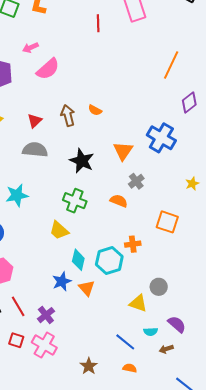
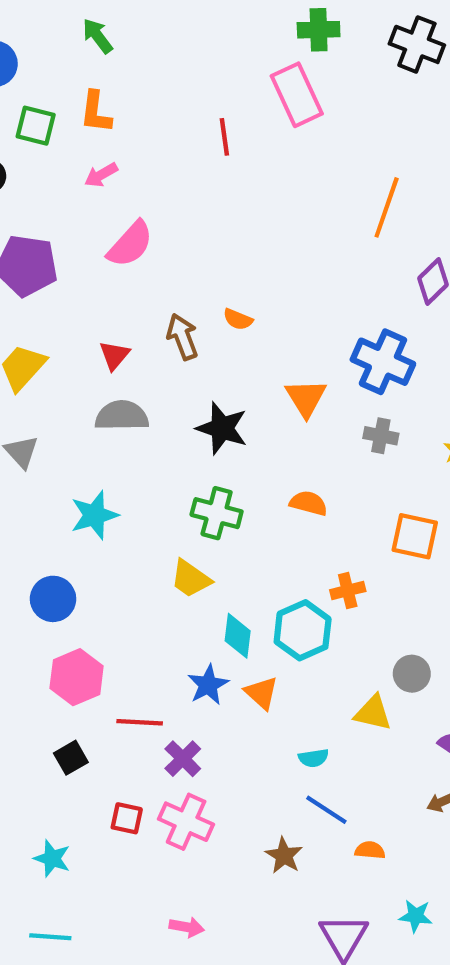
pink arrow: (30, 48) -> (101, 175), moved
gray cross: (136, 181) -> (381, 436), moved, turned -35
red line: (18, 306) -> (140, 722), moved, turned -50
cyan semicircle: (151, 332) -> (314, 758), moved
blue line: (125, 342) -> (326, 810), moved

